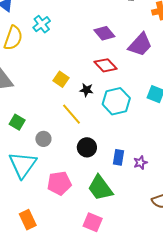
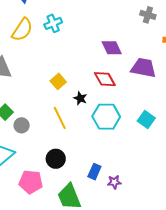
purple trapezoid: (140, 45) -> (143, 68), turned -136
gray circle: (43, 139) -> (22, 125), moved
black circle: (87, 147) -> (56, 159), moved

